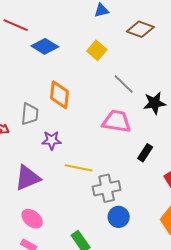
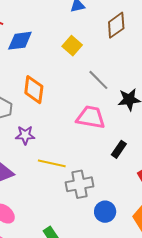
brown diamond: (140, 29) -> (116, 25), turned -56
blue diamond: (45, 46) -> (20, 41), turned -40
blue circle: (119, 217) -> (105, 212), moved

